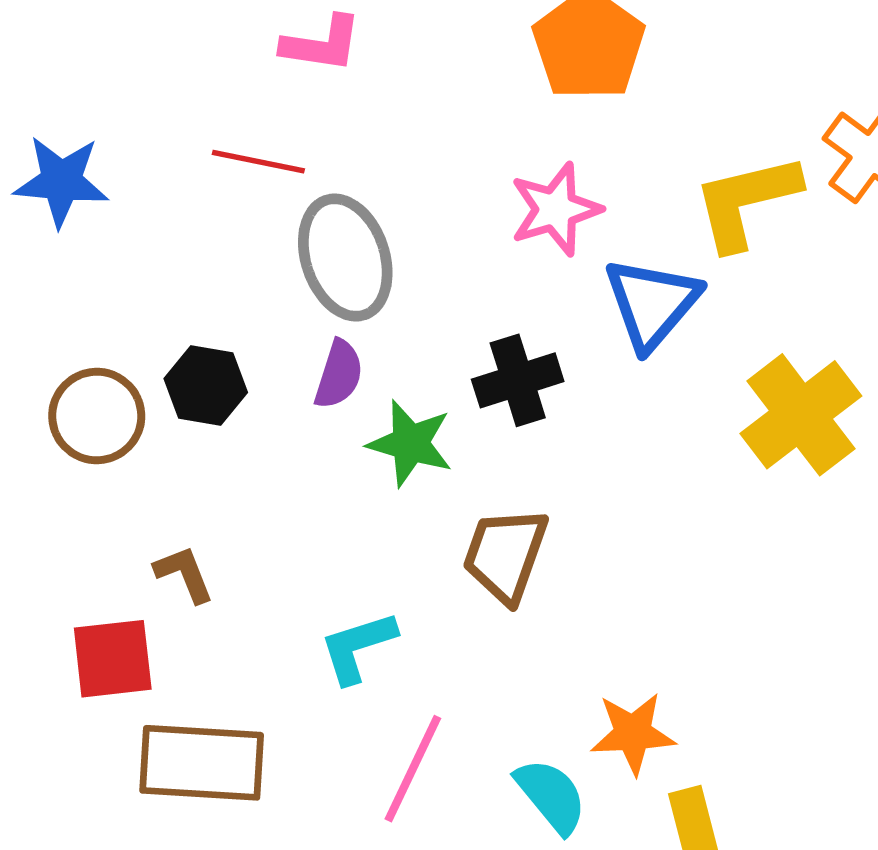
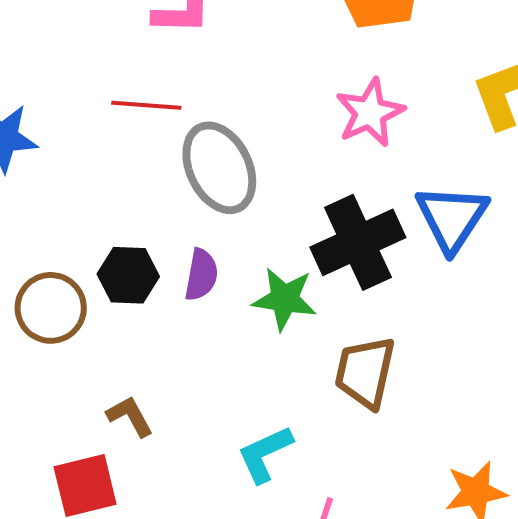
blue triangle: (652, 303) -> (452, 218), moved
purple semicircle: (339, 374) -> (201, 275), moved
black cross: (518, 380) -> (358, 242), size x1.4

